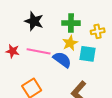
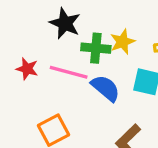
green cross: (71, 23) -> (96, 48), moved
yellow star: (70, 43) -> (122, 42), moved

